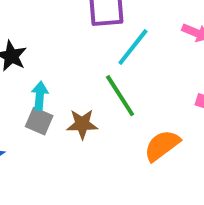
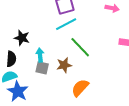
cyan line: (133, 47) -> (66, 24), moved, turned 35
orange semicircle: (162, 146) -> (80, 88), moved

